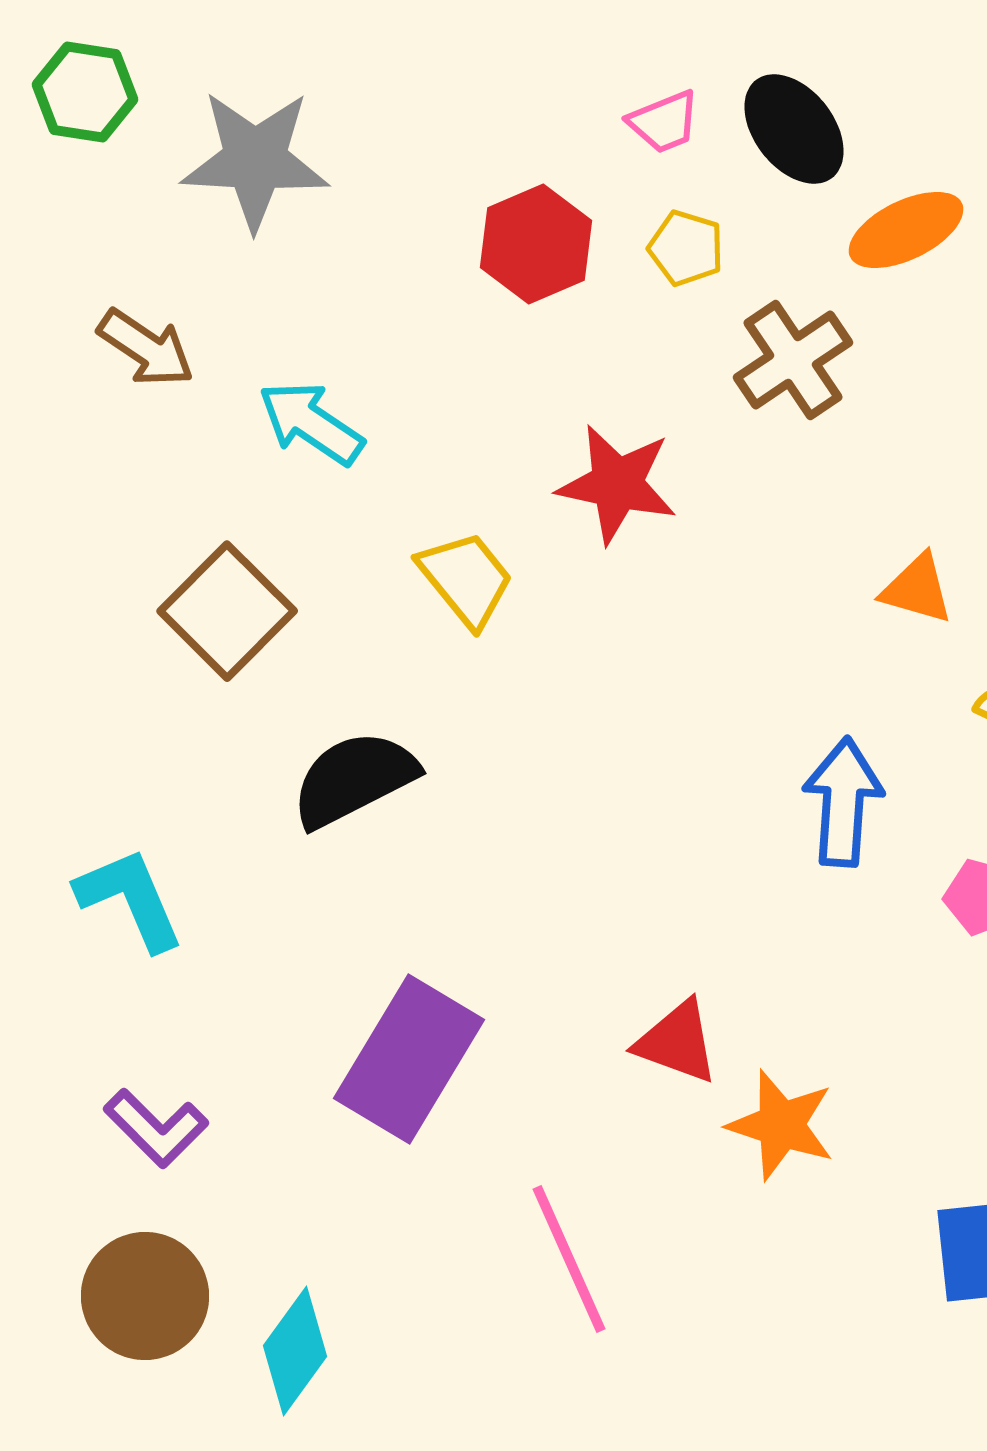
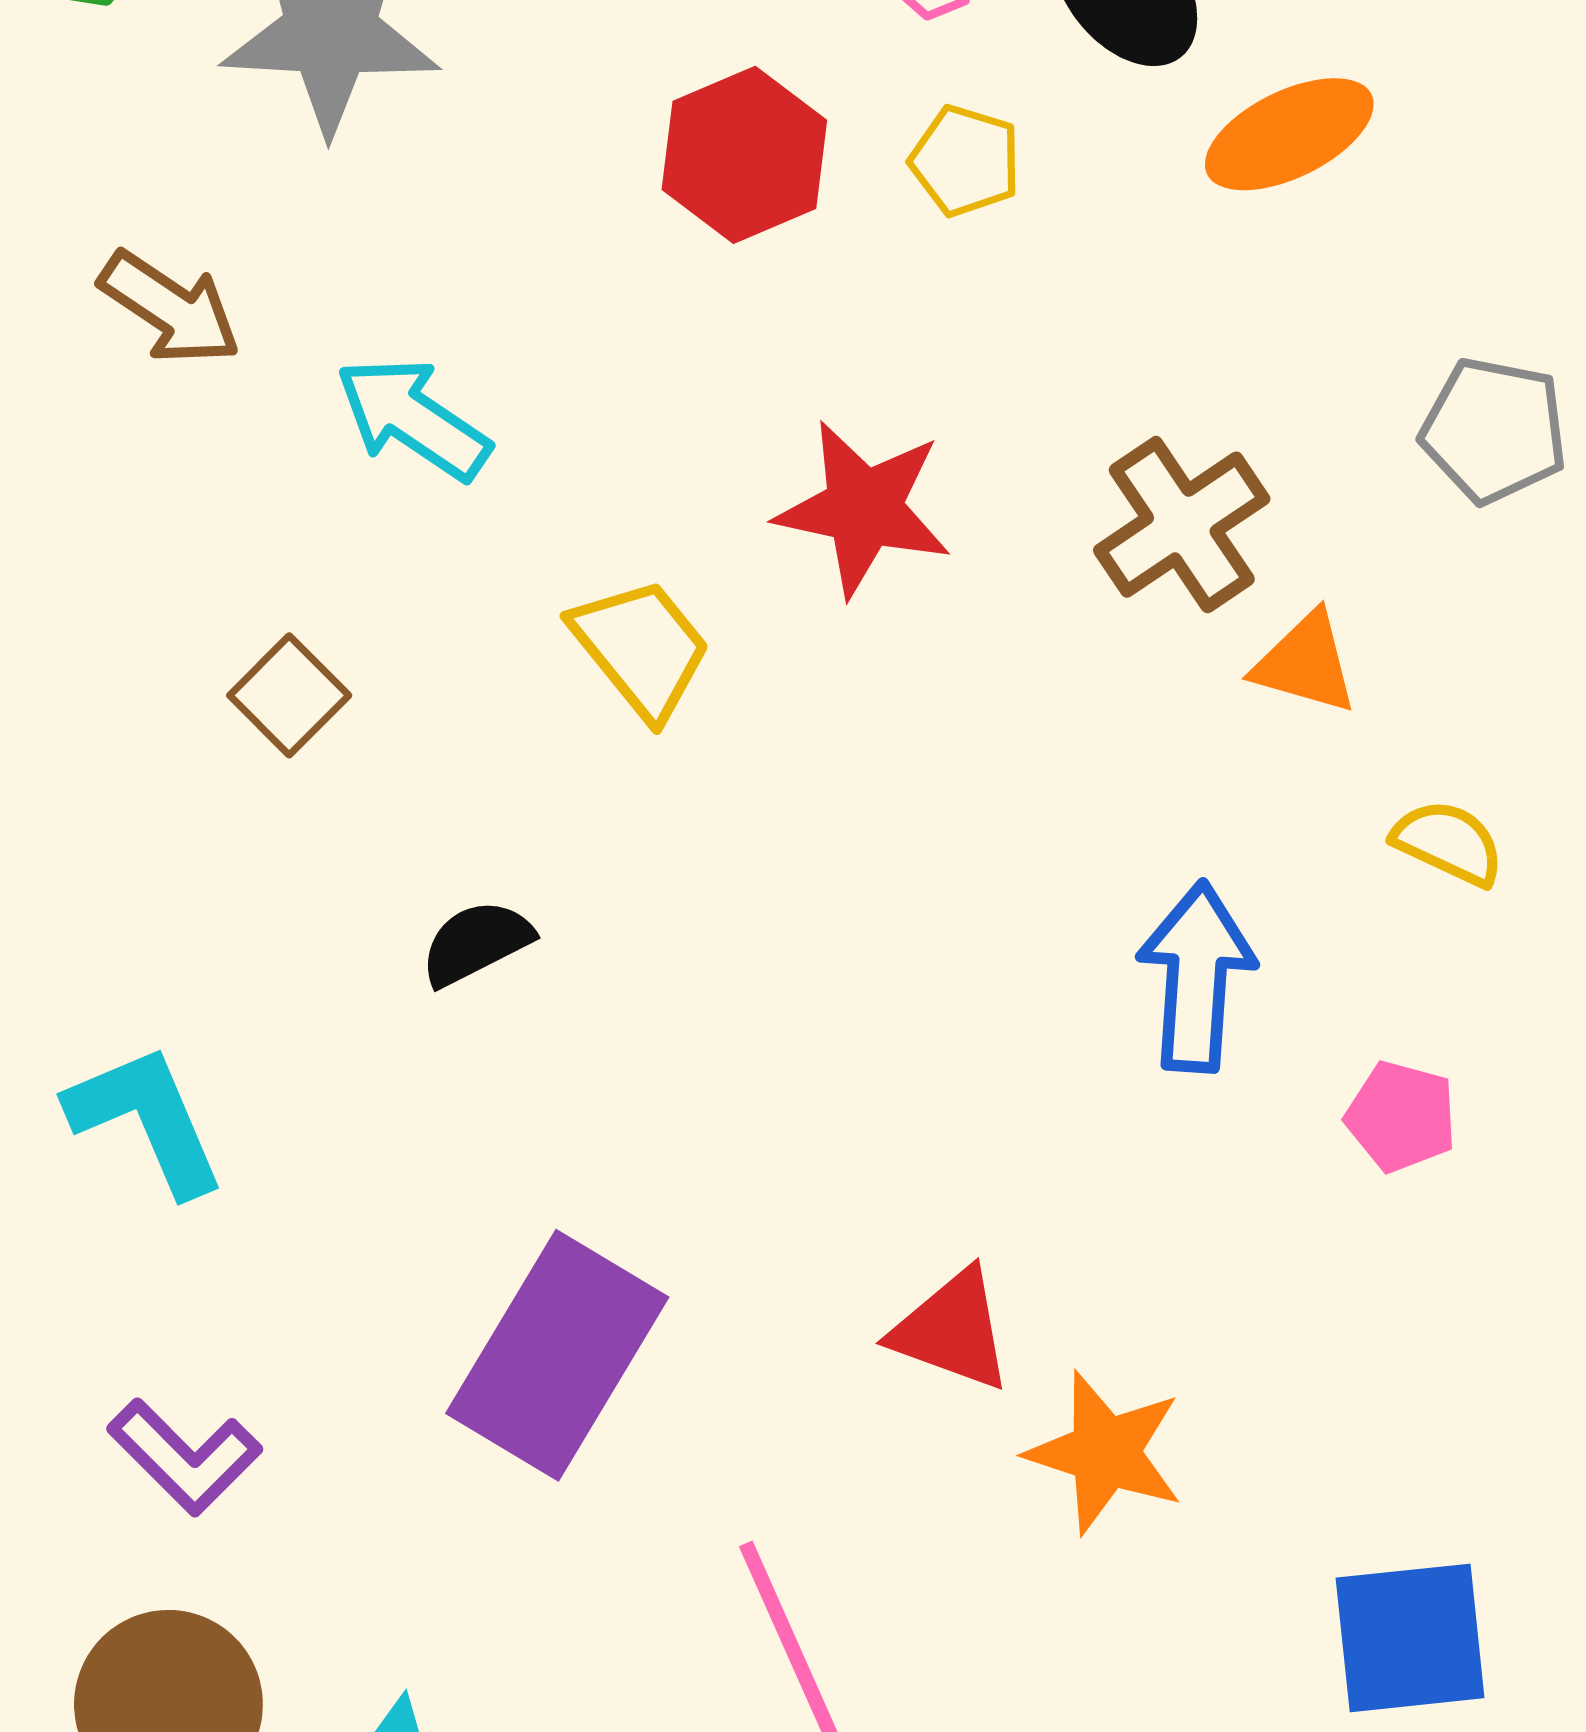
brown cross: (793, 360) -> (1182, 525), moved
brown square: (227, 611) -> (289, 695), size x0.6
black semicircle: (354, 779) -> (476, 943), size x0.6

